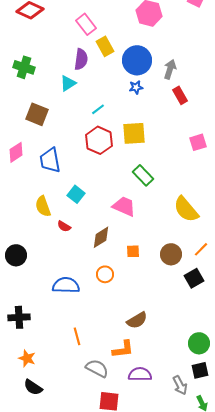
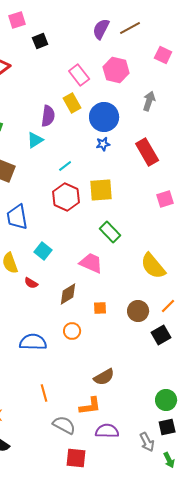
pink rectangle: (86, 24) -> (79, 75), moved
gray arrow: (170, 69) -> (149, 101), moved
red rectangle: (180, 95) -> (147, 152), size x1.5

